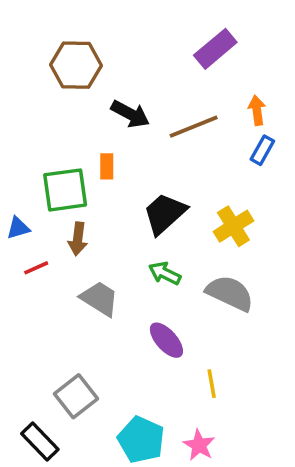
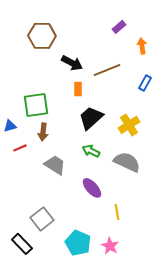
purple rectangle: (215, 49) -> (119, 27), size x0.6
orange arrow: (257, 110) -> (142, 46), moved
orange rectangle: (107, 166) -> (78, 89), moved

